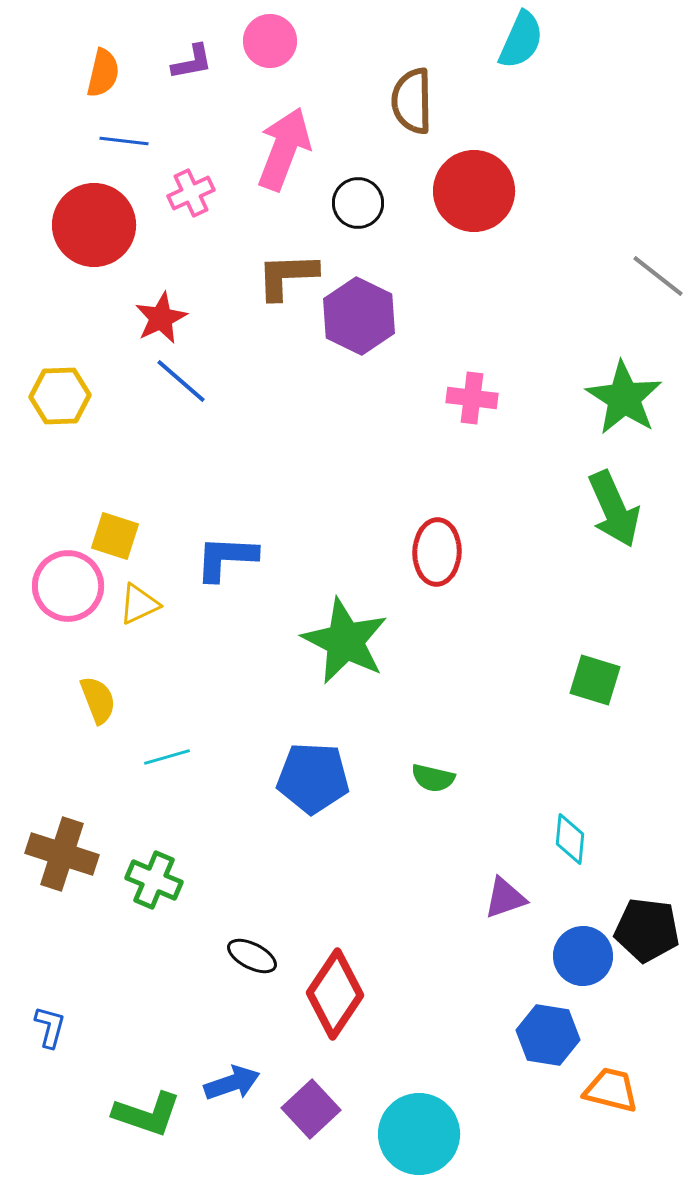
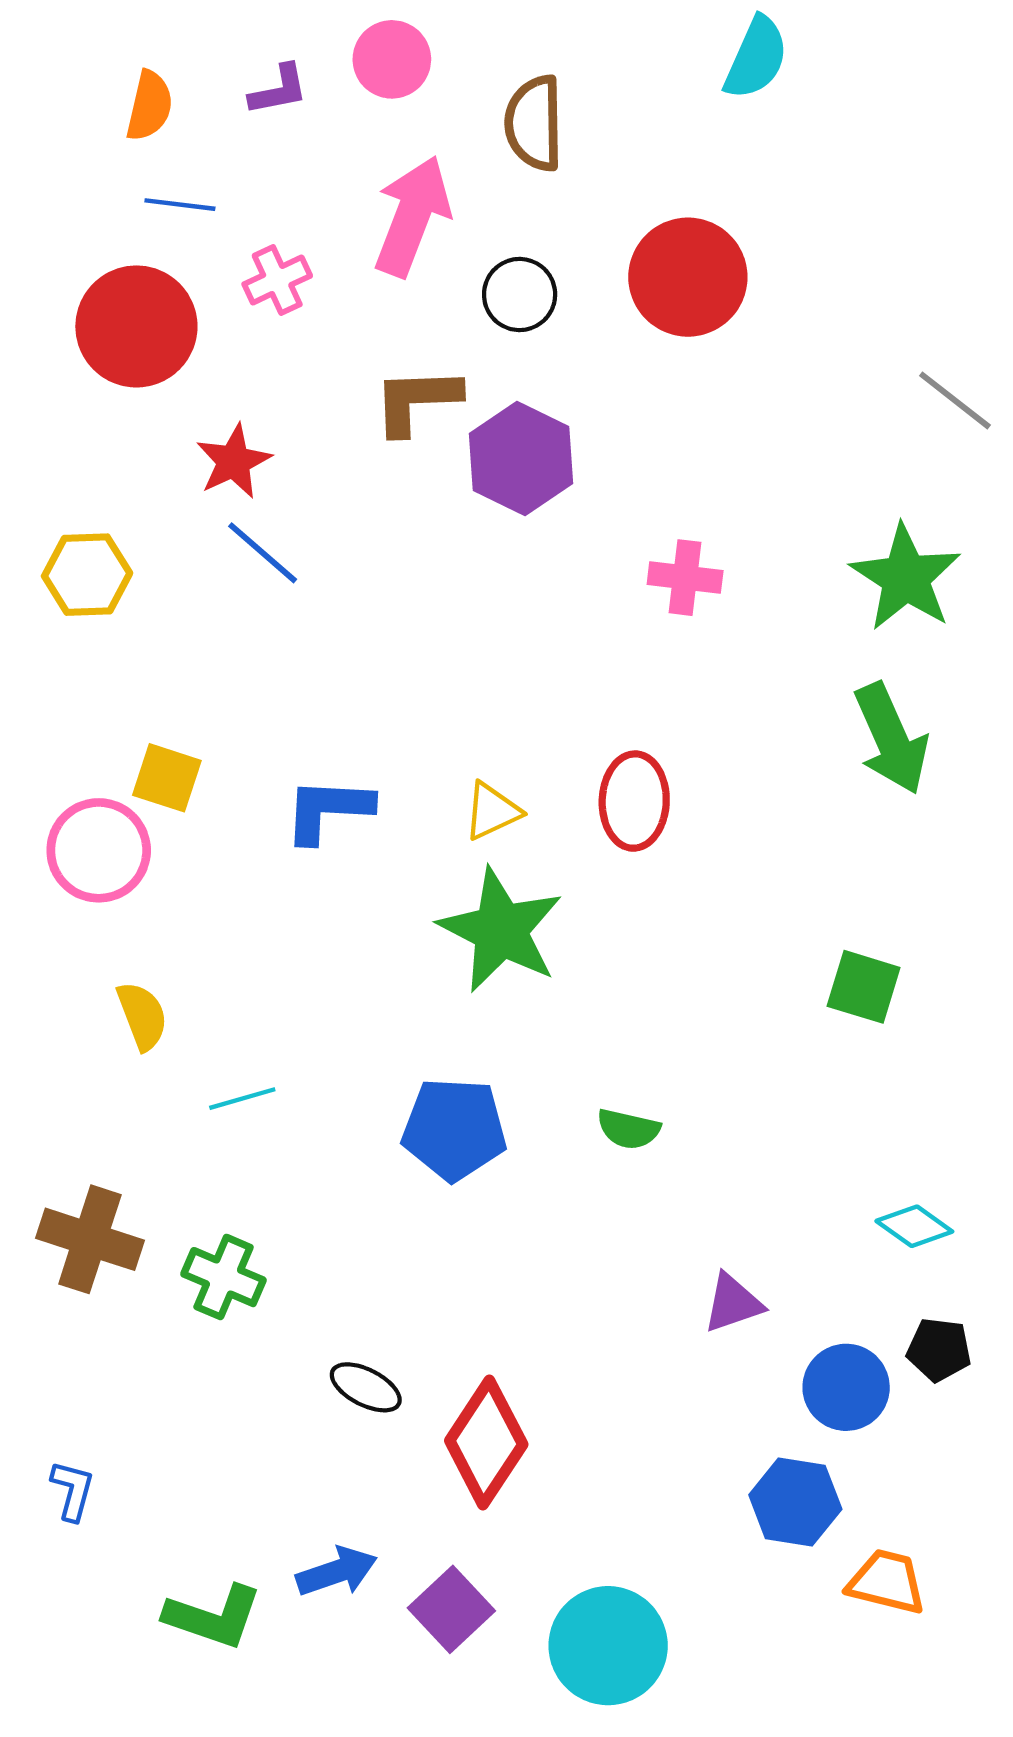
brown semicircle: (412, 101) -> (534, 123), moved
yellow triangle: (139, 604) -> (492, 811), moved
cyan diamond: (570, 839) -> (914, 1226), moved, turned -60
black pentagon: (647, 930) -> (939, 1350), size x0.7

